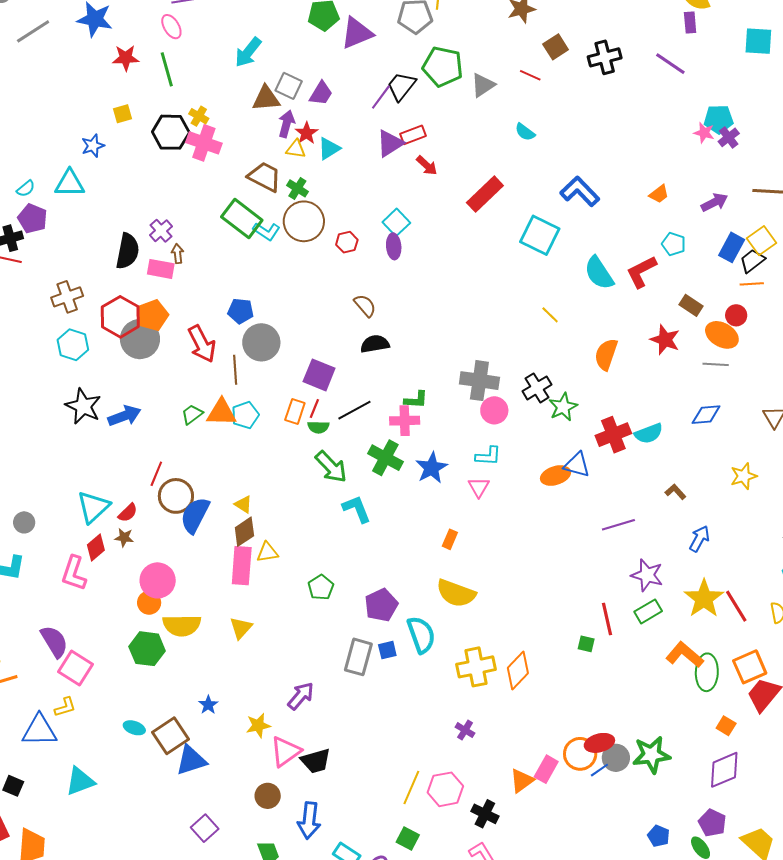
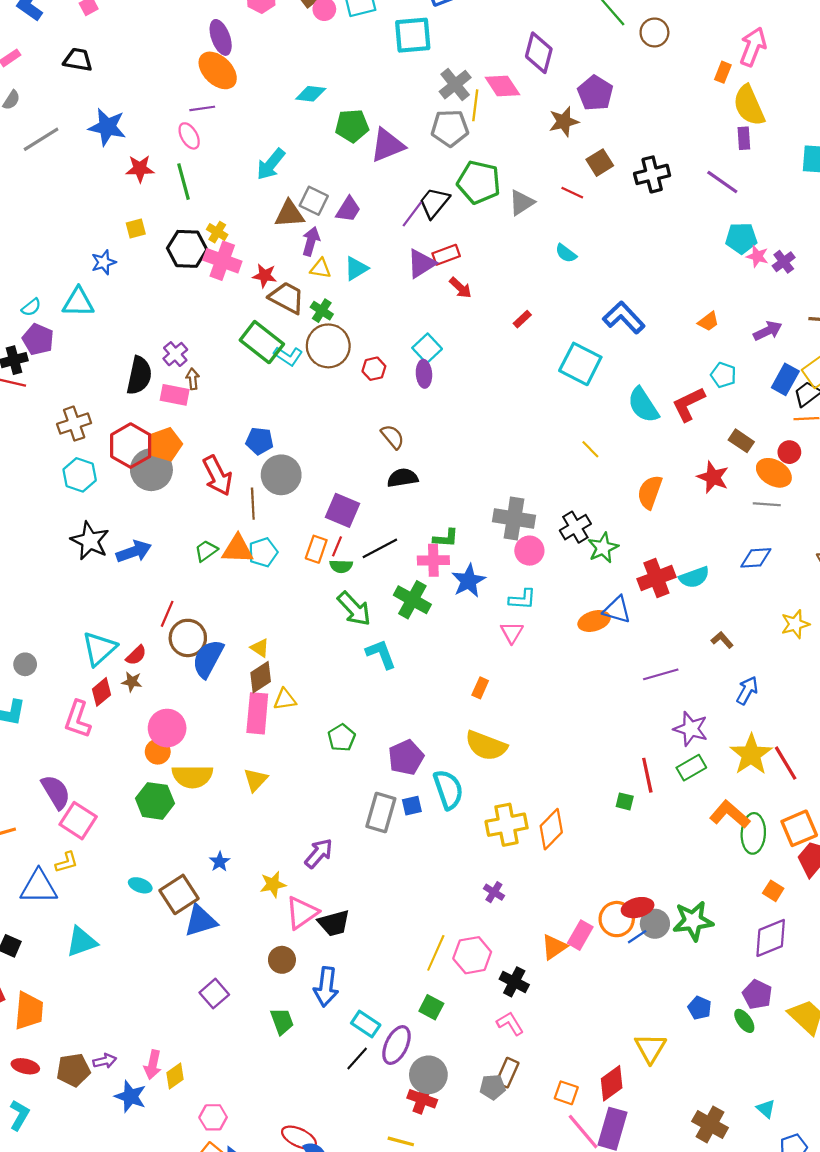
cyan pentagon: (719, 119) -> (741, 238), moved
red star: (307, 133) -> (265, 276), moved, turned -30
red rectangle: (485, 194) -> (522, 319), size x0.5
blue star: (432, 468) -> (469, 581), moved

